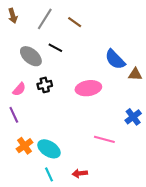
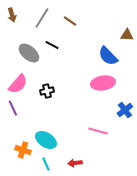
brown triangle: (135, 74) -> (127, 35), moved
black cross: (45, 85) -> (47, 91), moved
pink ellipse: (88, 88) -> (103, 83), moved
pink semicircle: (19, 89) -> (18, 84), size x1.5
orange cross: (24, 146) -> (23, 150), moved, turned -35

